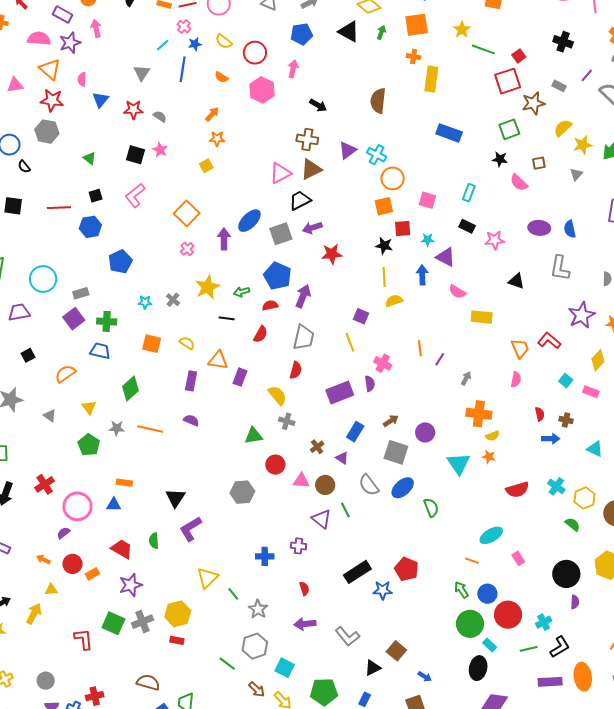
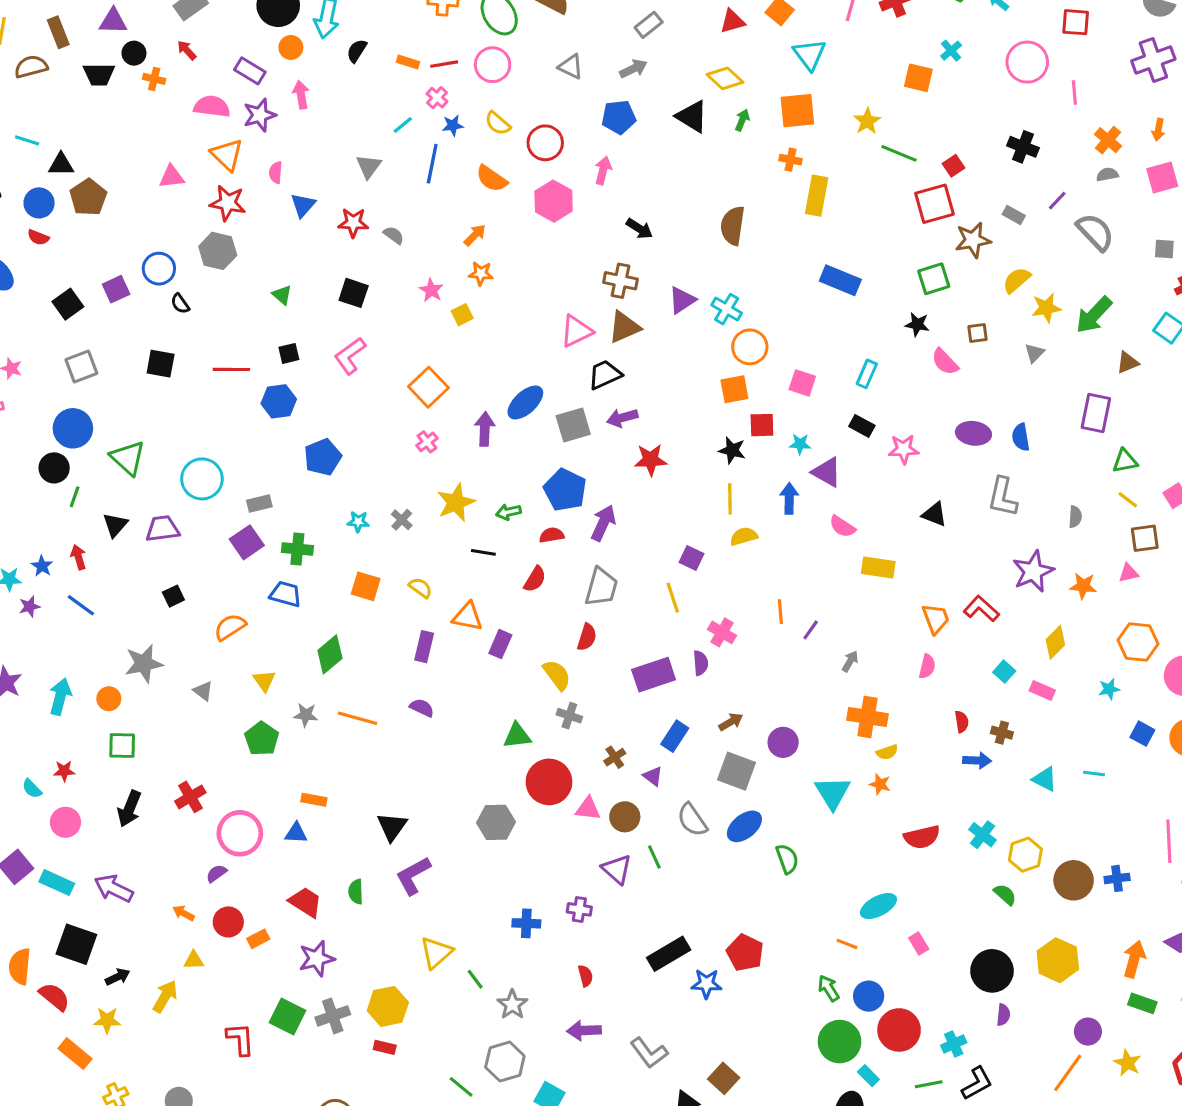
orange semicircle: (221, 77) -> (492, 179), size x1.5
pink star: (160, 150) -> (431, 290), moved
red circle: (275, 465) -> (549, 782), size x1.5

